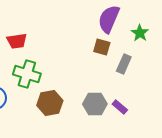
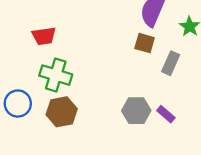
brown hexagon: (50, 103) -> (62, 112), moved

